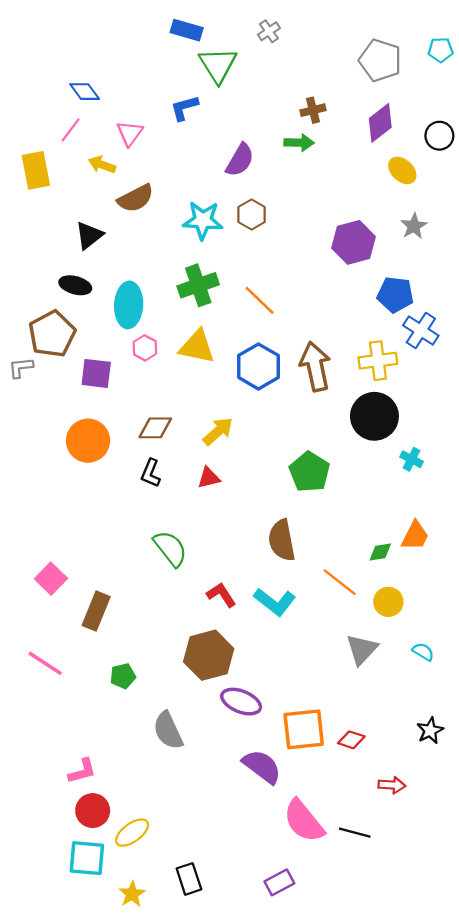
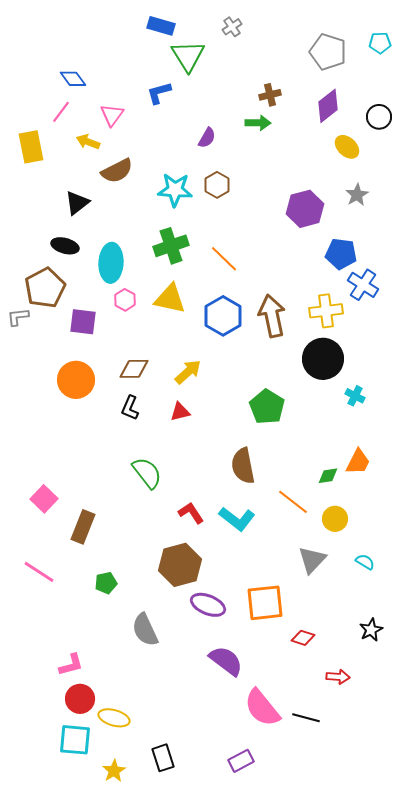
purple semicircle: (240, 160) -> (207, 138), size x0.7
orange square: (304, 729) -> (265, 603), moved
yellow ellipse: (132, 833) -> (114, 718), turned 52

